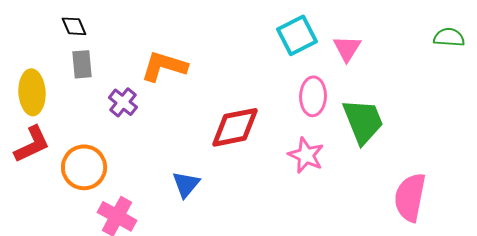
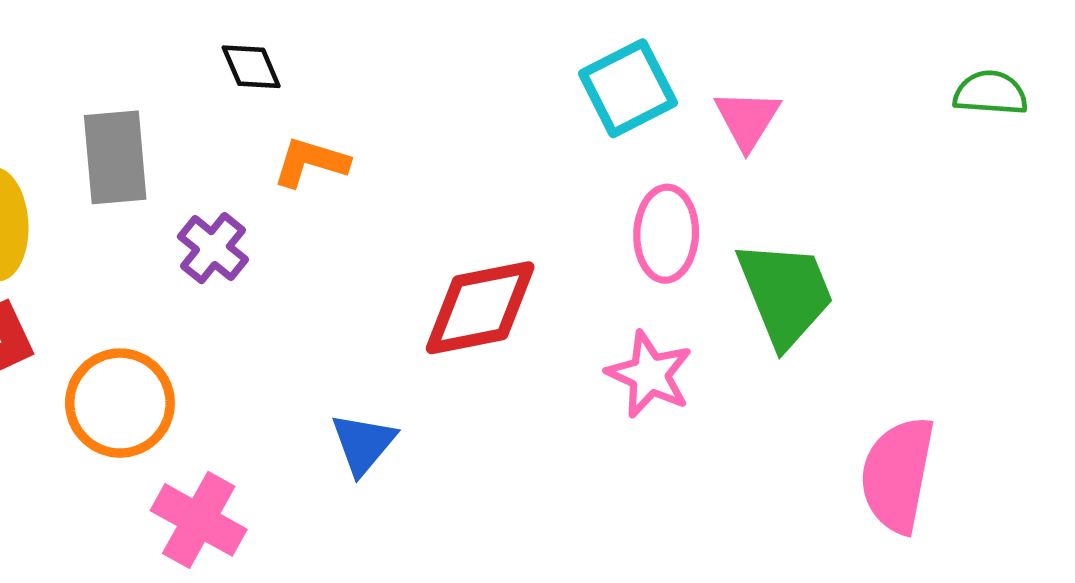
black diamond: (74, 26) -> (251, 67), moved
gray rectangle: (82, 64) -> (115, 157), size x1.4
orange L-shape: (164, 66) -> (311, 162), size x0.7

